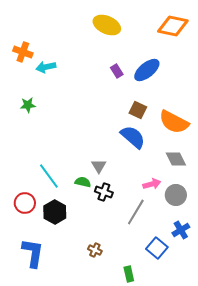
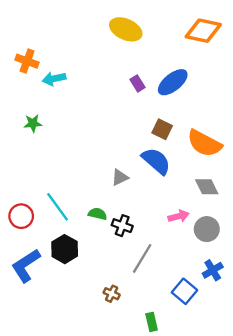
gray triangle: (99, 166) -> (120, 177), moved, turned 35
red circle: (25, 203) -> (21, 216), moved
gray line: (136, 212) -> (142, 258), moved
blue L-shape: (33, 253) -> (26, 266), moved, turned -132

